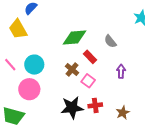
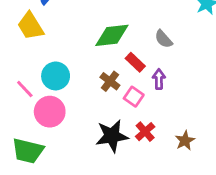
pink line: (10, 65) -> (25, 89), moved
purple arrow: (121, 71) -> (159, 79), moved
red cross: (95, 105) -> (145, 132), turned -32

